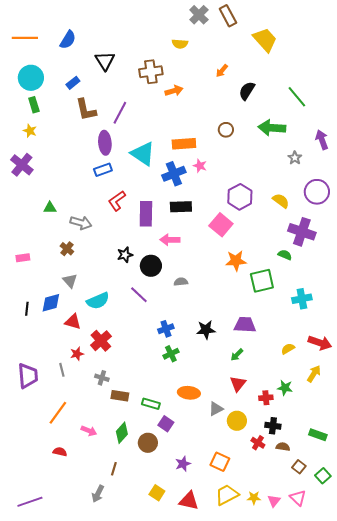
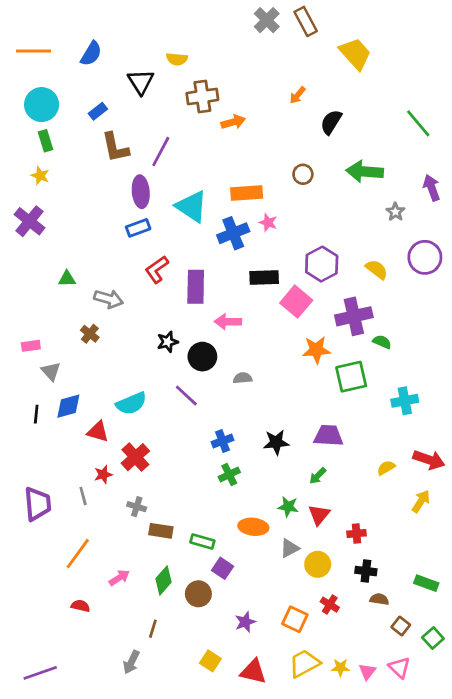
yellow semicircle: (180, 44) -> (177, 59), moved
green line: (297, 97) -> (418, 123), moved
black rectangle: (181, 207) -> (264, 277), moved
purple cross: (302, 232) -> (354, 316), moved, turned -32
gray triangle: (70, 281) -> (51, 371), moved
green star: (285, 388) -> (288, 507), moved
pink arrow: (89, 431) -> (119, 578), turned -56
red cross: (258, 443) -> (330, 605), moved

